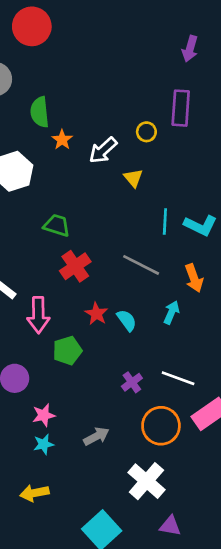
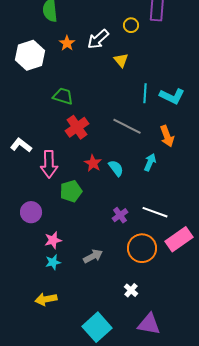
orange star: (62, 140) -> (67, 43), moved
white cross: (146, 481) -> (131, 290), size x0.5
purple triangle: (170, 526) -> (149, 324), size x1.4

